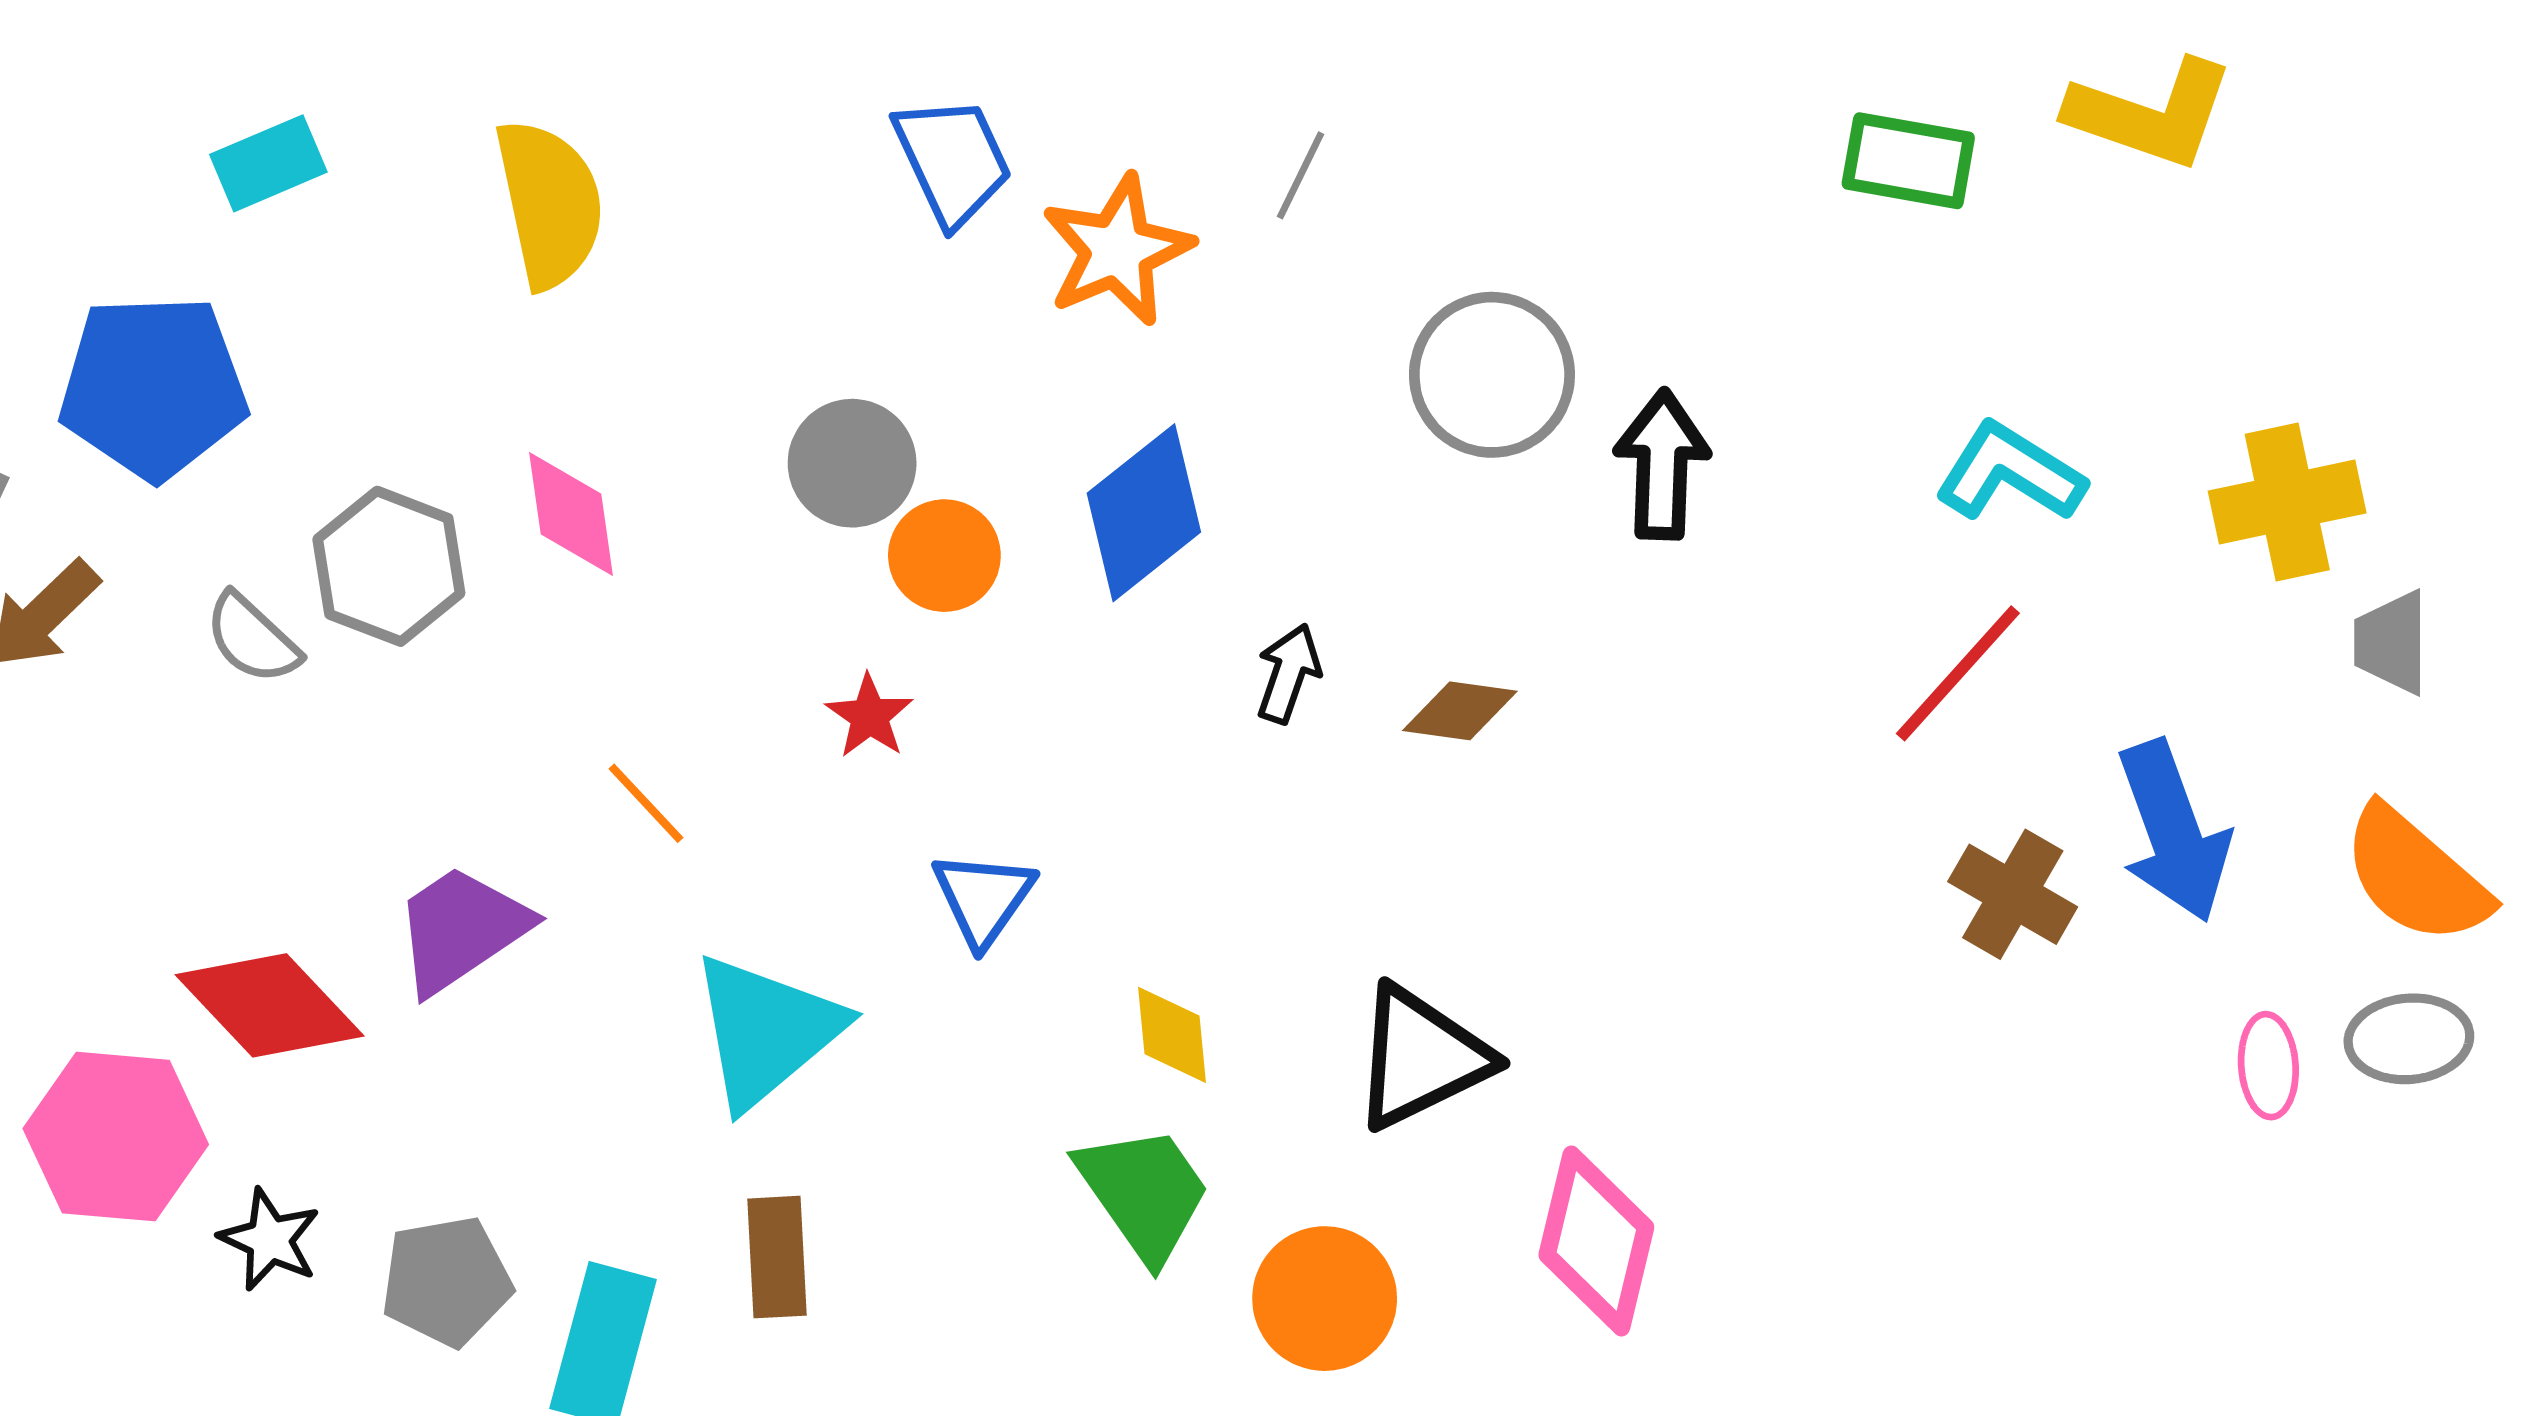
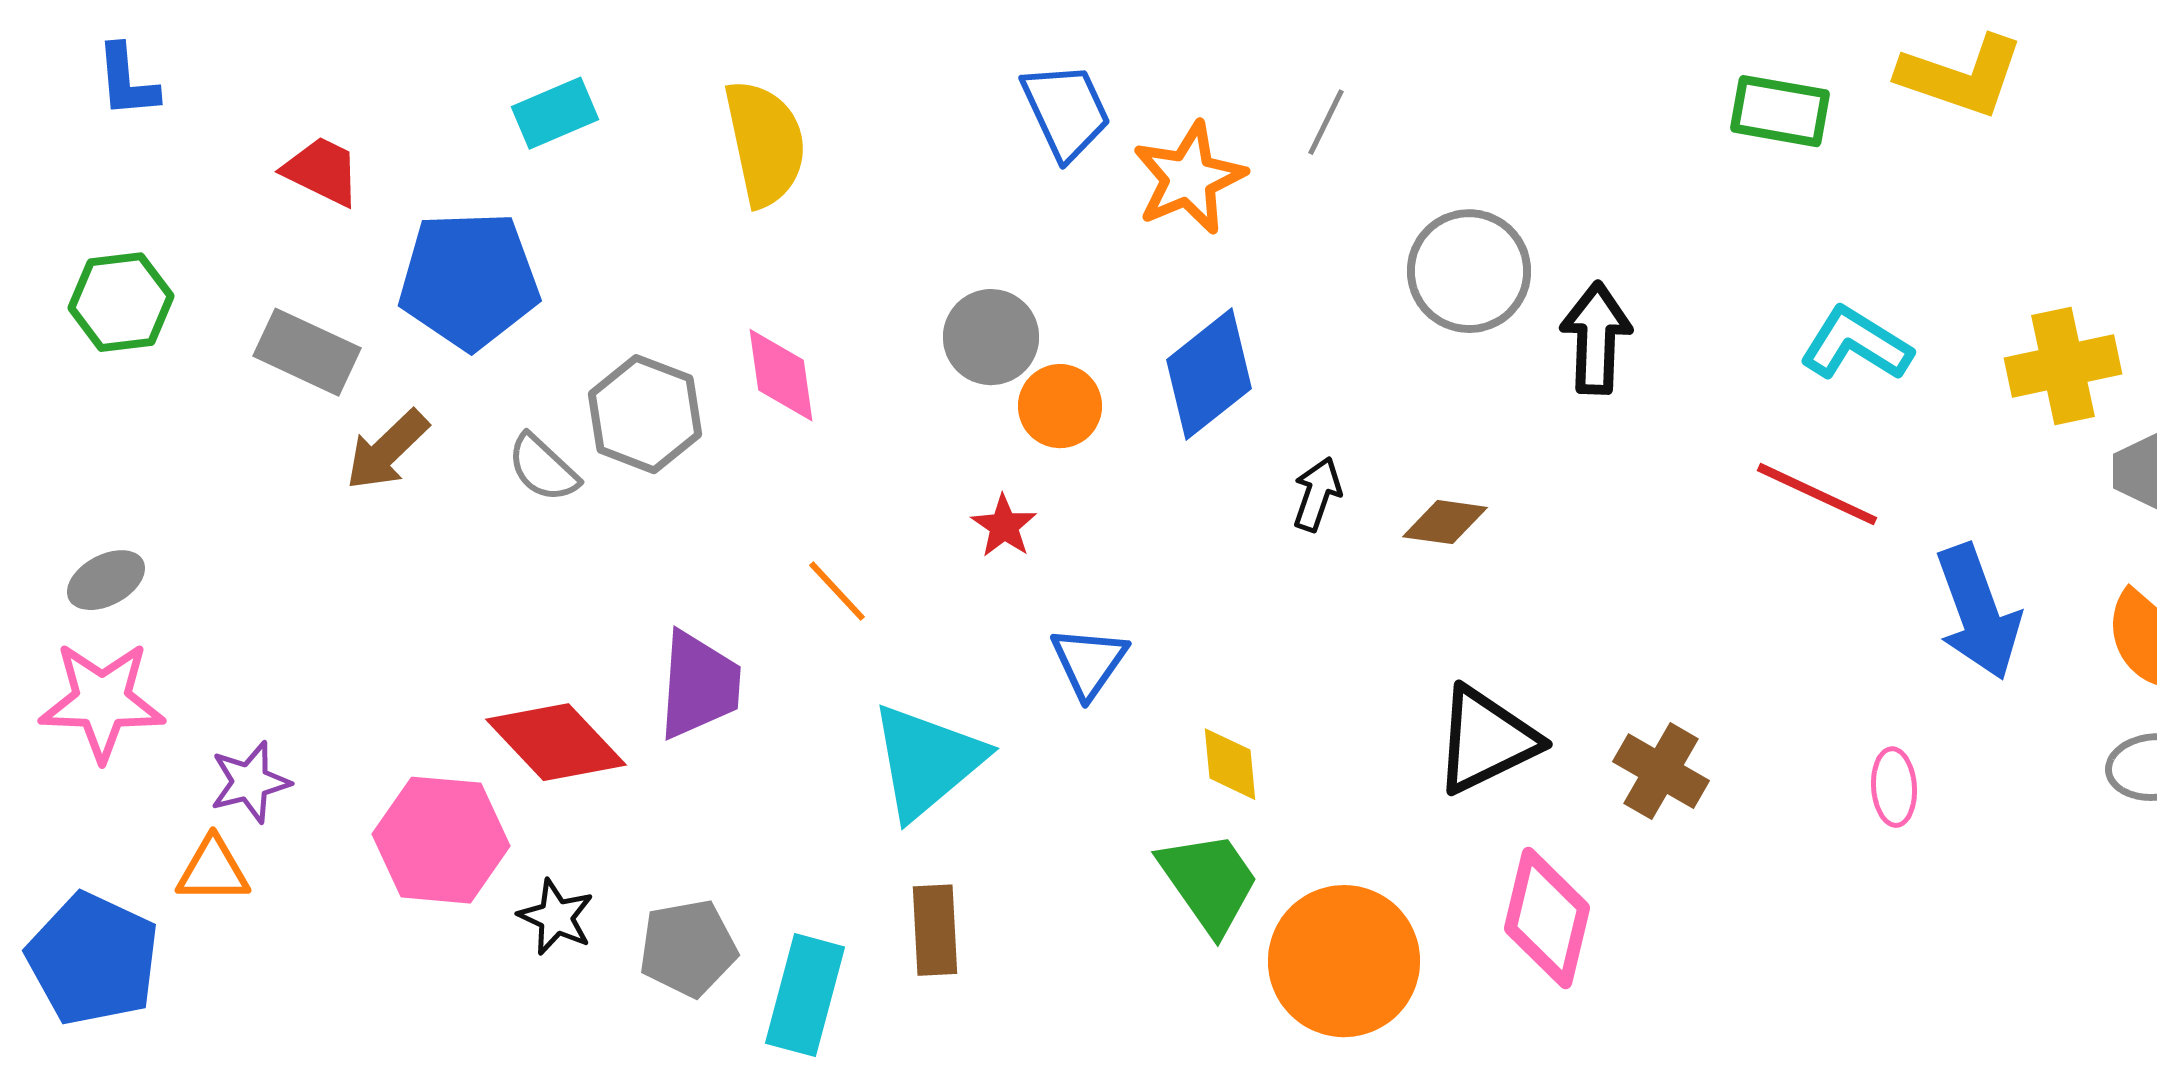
red line: (1958, 673) -> (1817, 494), turned 73
brown cross: (2013, 894) -> (1661, 771), moved
purple trapezoid: (461, 929) -> (699, 685), turned 128
black triangle: (1421, 1058) -> (1486, 740), moved
pink ellipse: (2268, 1066) -> (1894, 787), moved
orange circle: (1325, 1299) -> (1344, 961), size x1.4

